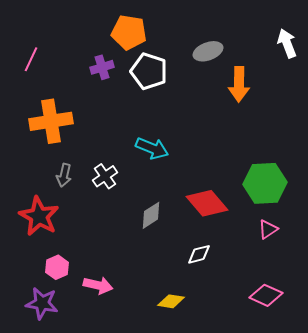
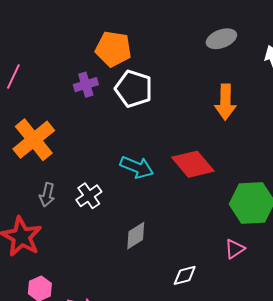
gray ellipse: (208, 51) -> (221, 39), moved
orange cross: (51, 121) -> (34, 140), turned -30
red diamond: (207, 203) -> (193, 164), moved
pink triangle: (268, 229) -> (235, 249), moved

